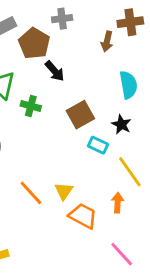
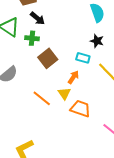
black arrow: (55, 71) -> (38, 18), moved
brown square: (80, 115) -> (48, 58), moved
orange arrow: (118, 203) -> (73, 77), moved, turned 40

